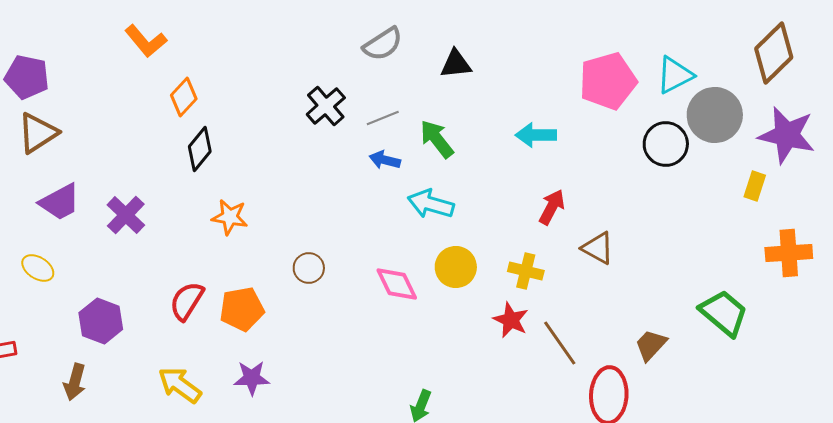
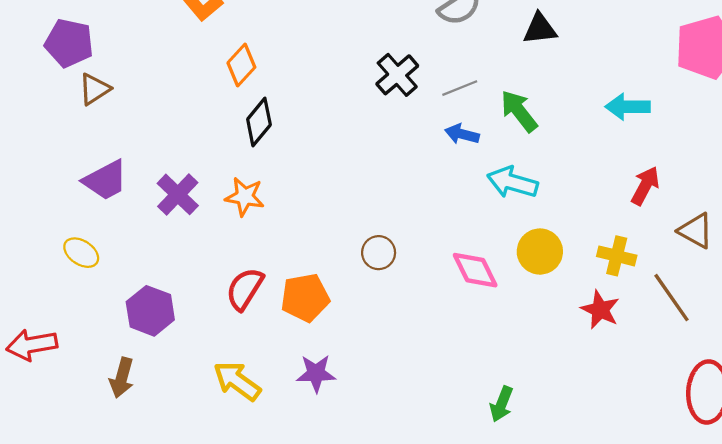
brown triangle: (38, 133) -> (94, 89), moved, size x0.7
orange star: (230, 217) -> (245, 197), moved
brown line: (560, 343) -> (672, 298), moved

